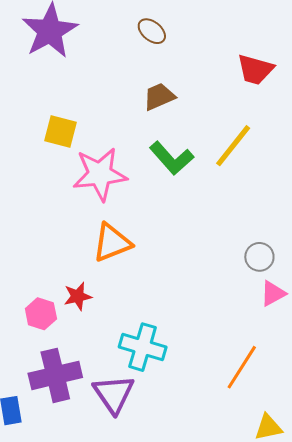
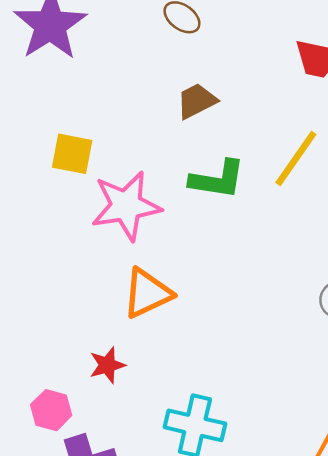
green L-shape: (172, 158) -> (217, 179), turned -36
pink hexagon: (41, 314) -> (51, 410), moved

